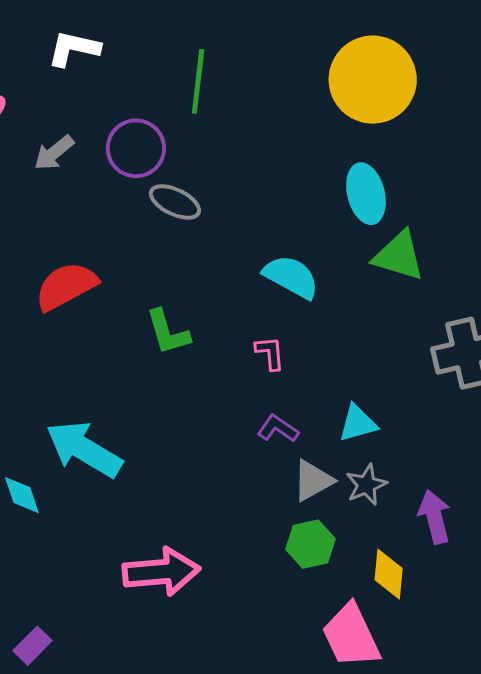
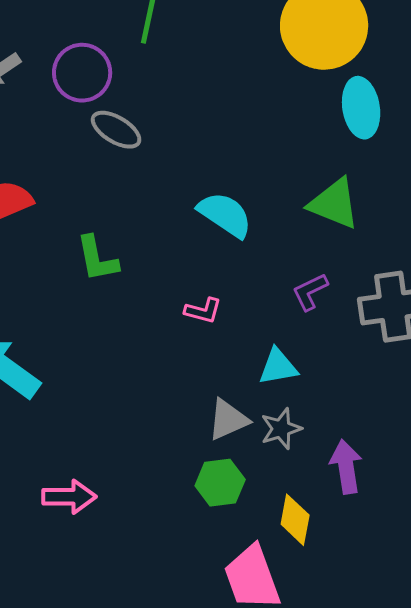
cyan ellipse: (366, 194) -> (361, 108), moved
pink L-shape: (270, 353) -> (203, 311), moved, turned 105
purple L-shape: (278, 429) -> (310, 292), moved, turned -66
pink arrow: (161, 572) -> (69, 497), size x0.7

